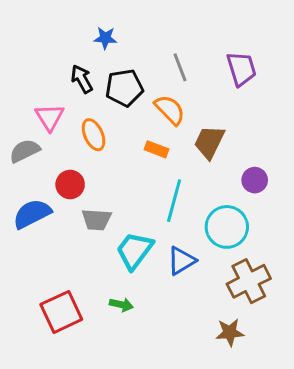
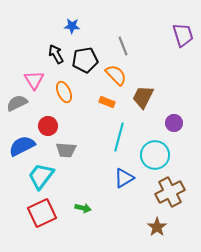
purple trapezoid: (241, 69) -> (183, 35), moved
cyan trapezoid: (135, 250) -> (41, 176), moved
brown star: (230, 332) -> (157, 227), turned -30

